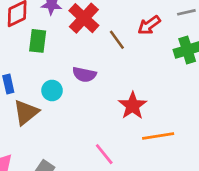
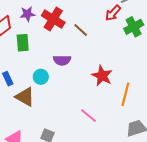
red arrow: (149, 25) -> (113, 13), moved
brown triangle: (26, 112) -> (25, 97), turned -40
orange line: (158, 136) -> (125, 94), turned -55

